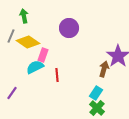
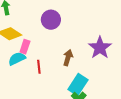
brown arrow: (104, 69) -> (68, 58), moved
cyan rectangle: (96, 93) -> (78, 85), size x1.5

